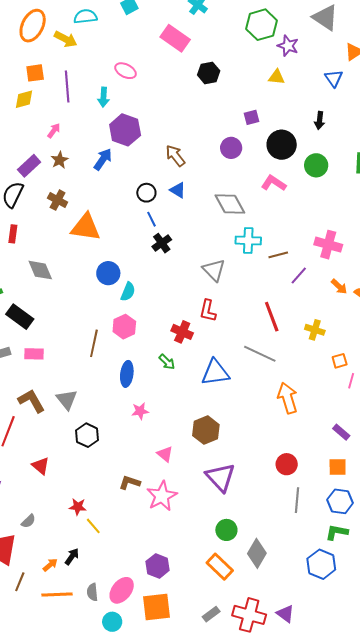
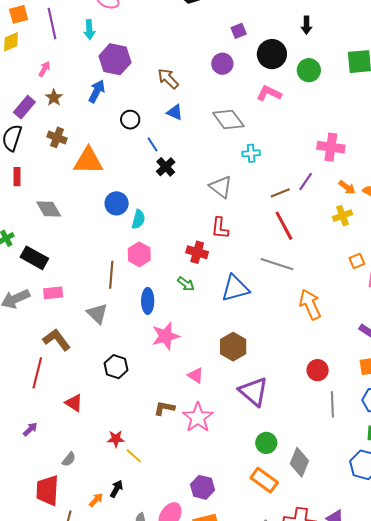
black circle: (146, 193) -> (130, 120), moved
cyan cross: (248, 241) -> (251, 153), size x0.7
brown line: (278, 255) -> (280, 193), moved
yellow cross: (315, 330) -> (342, 216), moved, turned -30
gray triangle: (67, 400) -> (97, 314), moved
pink star: (140, 411) -> (166, 336), size x1.6

